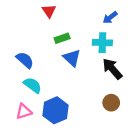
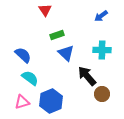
cyan cross: (102, 43) -> (102, 50), moved
black arrow: (112, 69) -> (87, 76), moved

